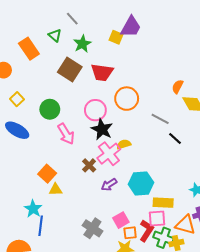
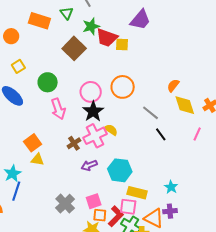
yellow square: (116, 37) -> (122, 45), moved, turned -32
orange rectangle: (29, 49) -> (39, 21), turned -50
red trapezoid: (102, 72) -> (107, 38), moved
yellow semicircle: (124, 144) -> (111, 130), turned 40

